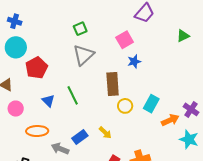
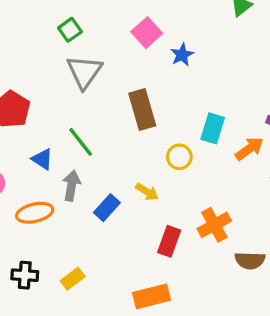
blue star: (134, 61) -> (182, 55), moved
yellow circle: (125, 106) -> (179, 157), moved
gray arrow: (60, 149) -> (72, 186), moved, turned 90

